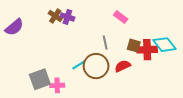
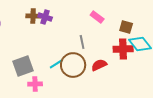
brown cross: (55, 16) -> (33, 16), turned -32
brown square: (134, 46) -> (126, 27), moved
gray square: (40, 79) -> (23, 66), moved

